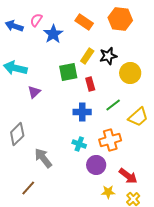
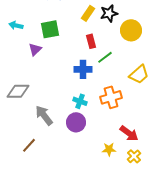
cyan arrow: (15, 68) -> (16, 25), size x0.6
green square: (68, 72) -> (50, 29), moved
green line: (113, 105) -> (105, 57), moved
gray diamond: (17, 134) -> (18, 91), turned 45
purple circle: (96, 165) -> (76, 122), moved

